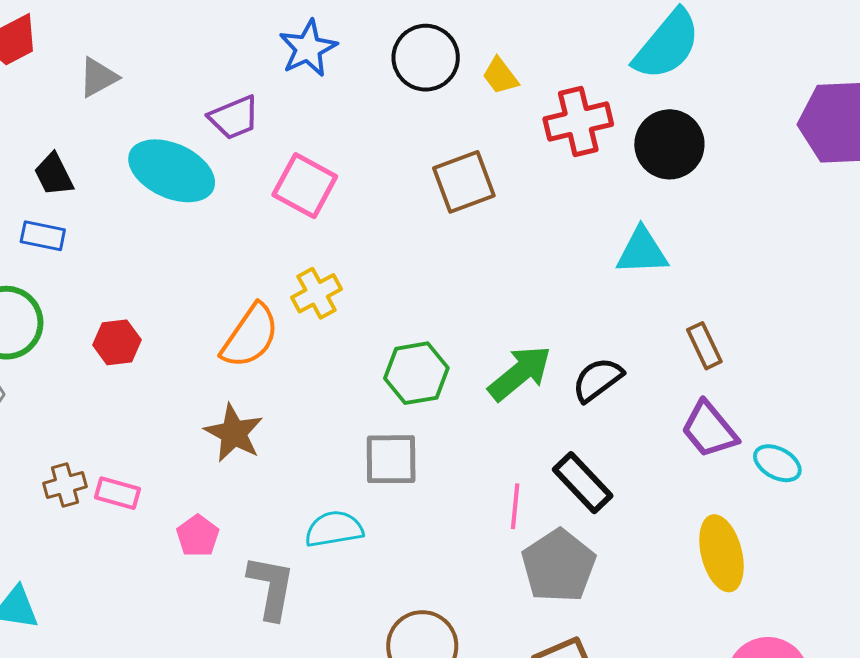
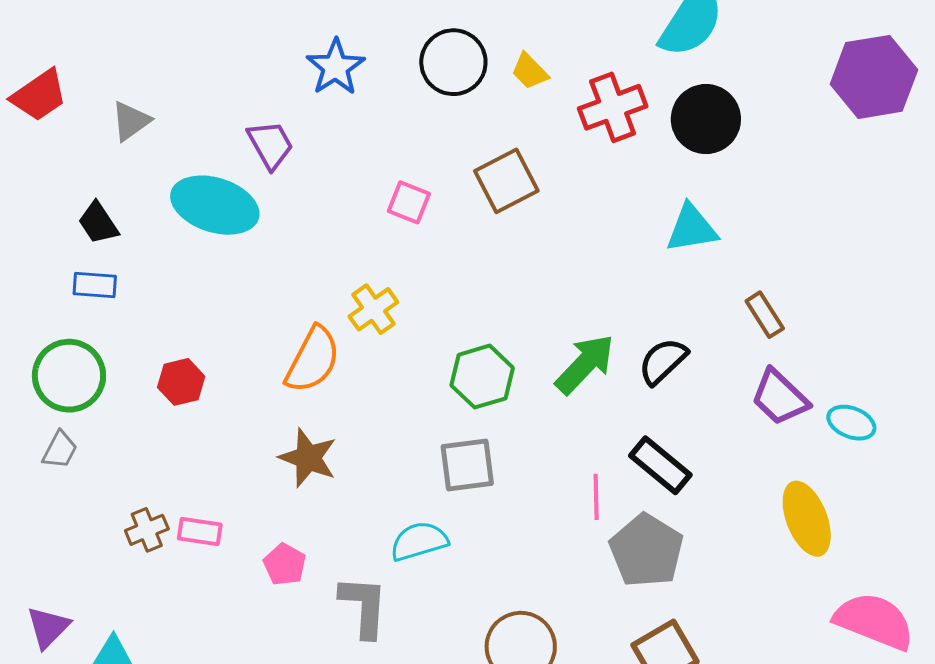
purple trapezoid: (234, 118) -> (270, 145), turned -90
pink square: (305, 186) -> (409, 202), moved, size x0.7

